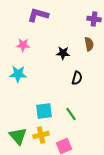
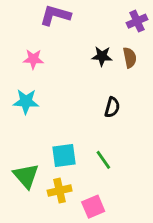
purple cross: (94, 19) -> (137, 21), turned -32
black star: (63, 53) -> (102, 56), moved
green triangle: (18, 136) -> (26, 176), moved

